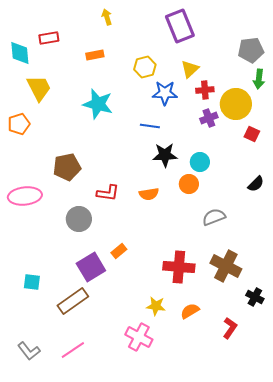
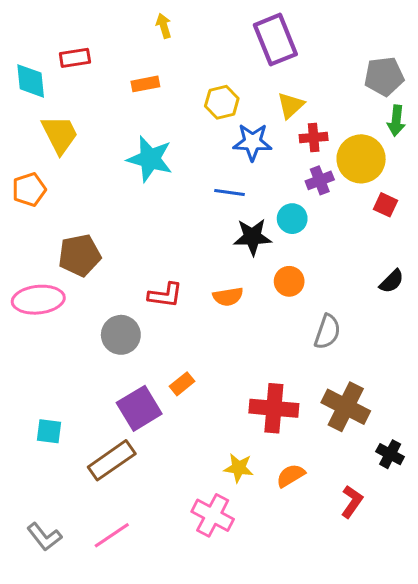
cyan circle: (200, 162) -> (292, 219), moved
brown pentagon: (67, 167) -> (80, 255), moved
gray semicircle: (214, 217) -> (327, 332), turned 130

